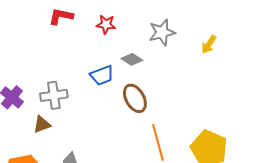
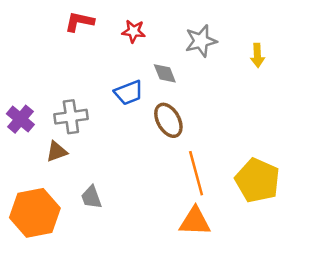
yellow arrow: (209, 44) -> (257, 55), turned -36
gray diamond: (132, 59) -> (165, 73), turned 35

